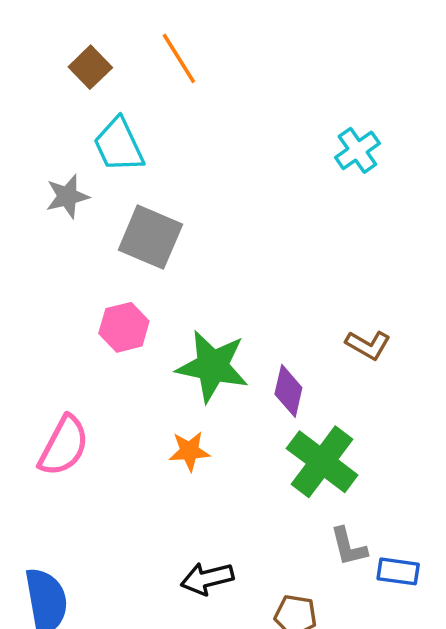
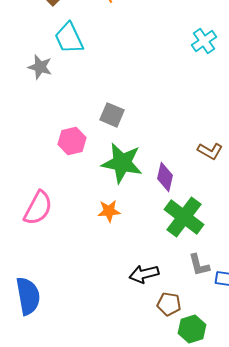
gray star: (67, 196) -> (40, 67), turned 30
gray square: (150, 237) -> (112, 115), moved, size x0.7
black arrow: (207, 578) -> (144, 274), moved

